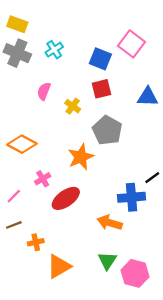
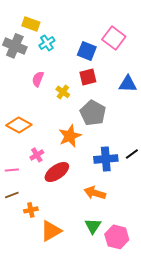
yellow rectangle: (17, 24) -> (31, 24), moved
pink line: (14, 196) -> (12, 170), turned 40
blue cross: (132, 197) -> (106, 159), moved

